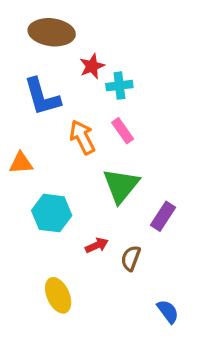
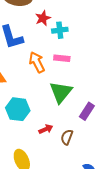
pink rectangle: (123, 131) -> (62, 58), turned -49

